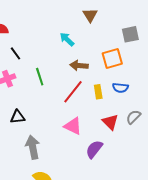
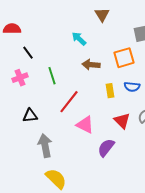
red line: (73, 92) -> (69, 102), moved

